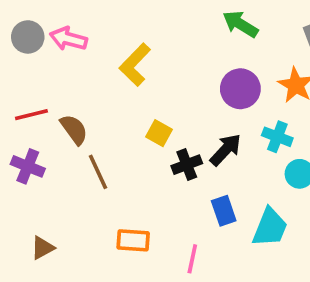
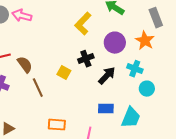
yellow L-shape: (135, 65) -> (83, 24), moved
yellow square: (159, 133) -> (64, 73), moved
black cross: (187, 165) -> (86, 59), moved
blue rectangle: (224, 211) -> (106, 109), turned -70

